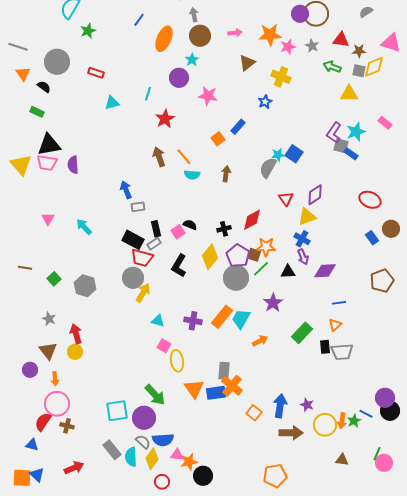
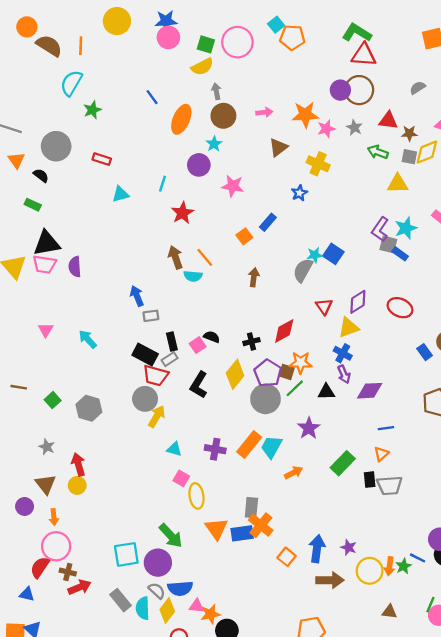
blue line: (139, 20) -> (152, 97), turned -72
cyan semicircle: (192, 175) -> (193, 276), moved
red ellipse: (370, 200) -> (400, 308), moved
red arrow: (74, 468) -> (80, 587), moved

